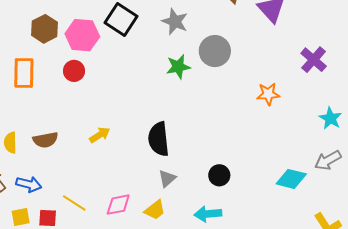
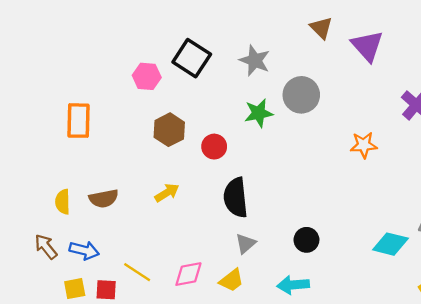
brown hexagon: (45, 29) -> (169, 130), moved
pink hexagon: (82, 35) -> (147, 76), size x0.7
red circle: (74, 71) -> (214, 147), moved

